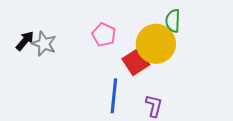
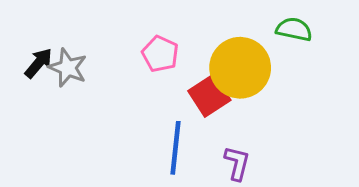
green semicircle: (173, 21) -> (294, 29), moved, turned 100

